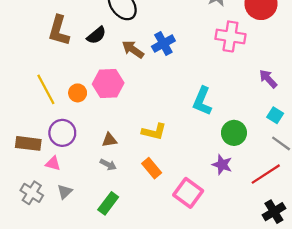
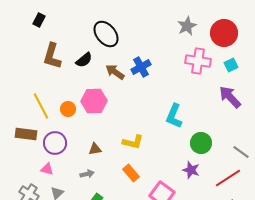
purple arrow: (268, 79) -> (230, 97), size x1.4
cyan square: (275, 115) -> (231, 65), moved, turned 32
brown rectangle: (28, 143) -> (26, 134), moved
gray arrow: (108, 165) -> (87, 174), moved, turned -40

